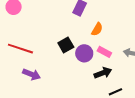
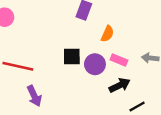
black square: (66, 45) -> (72, 56), turned 35
purple arrow: (32, 74) -> (34, 96), turned 48

